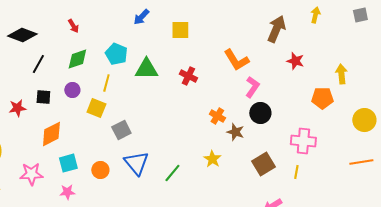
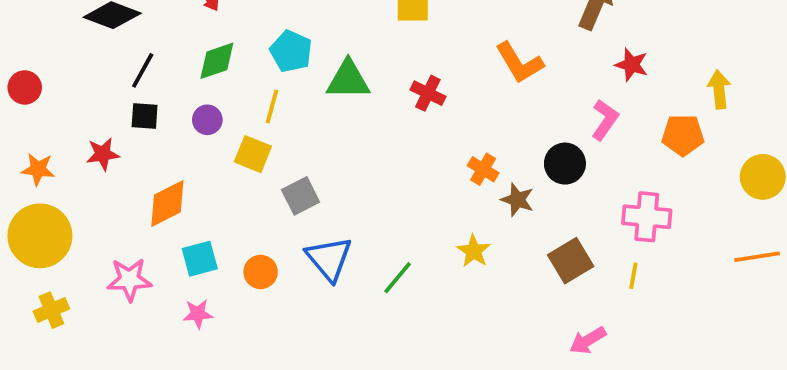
pink L-shape: (252, 87) -> (605, 120), moved
black square: (43, 97) -> (145, 116), moved

